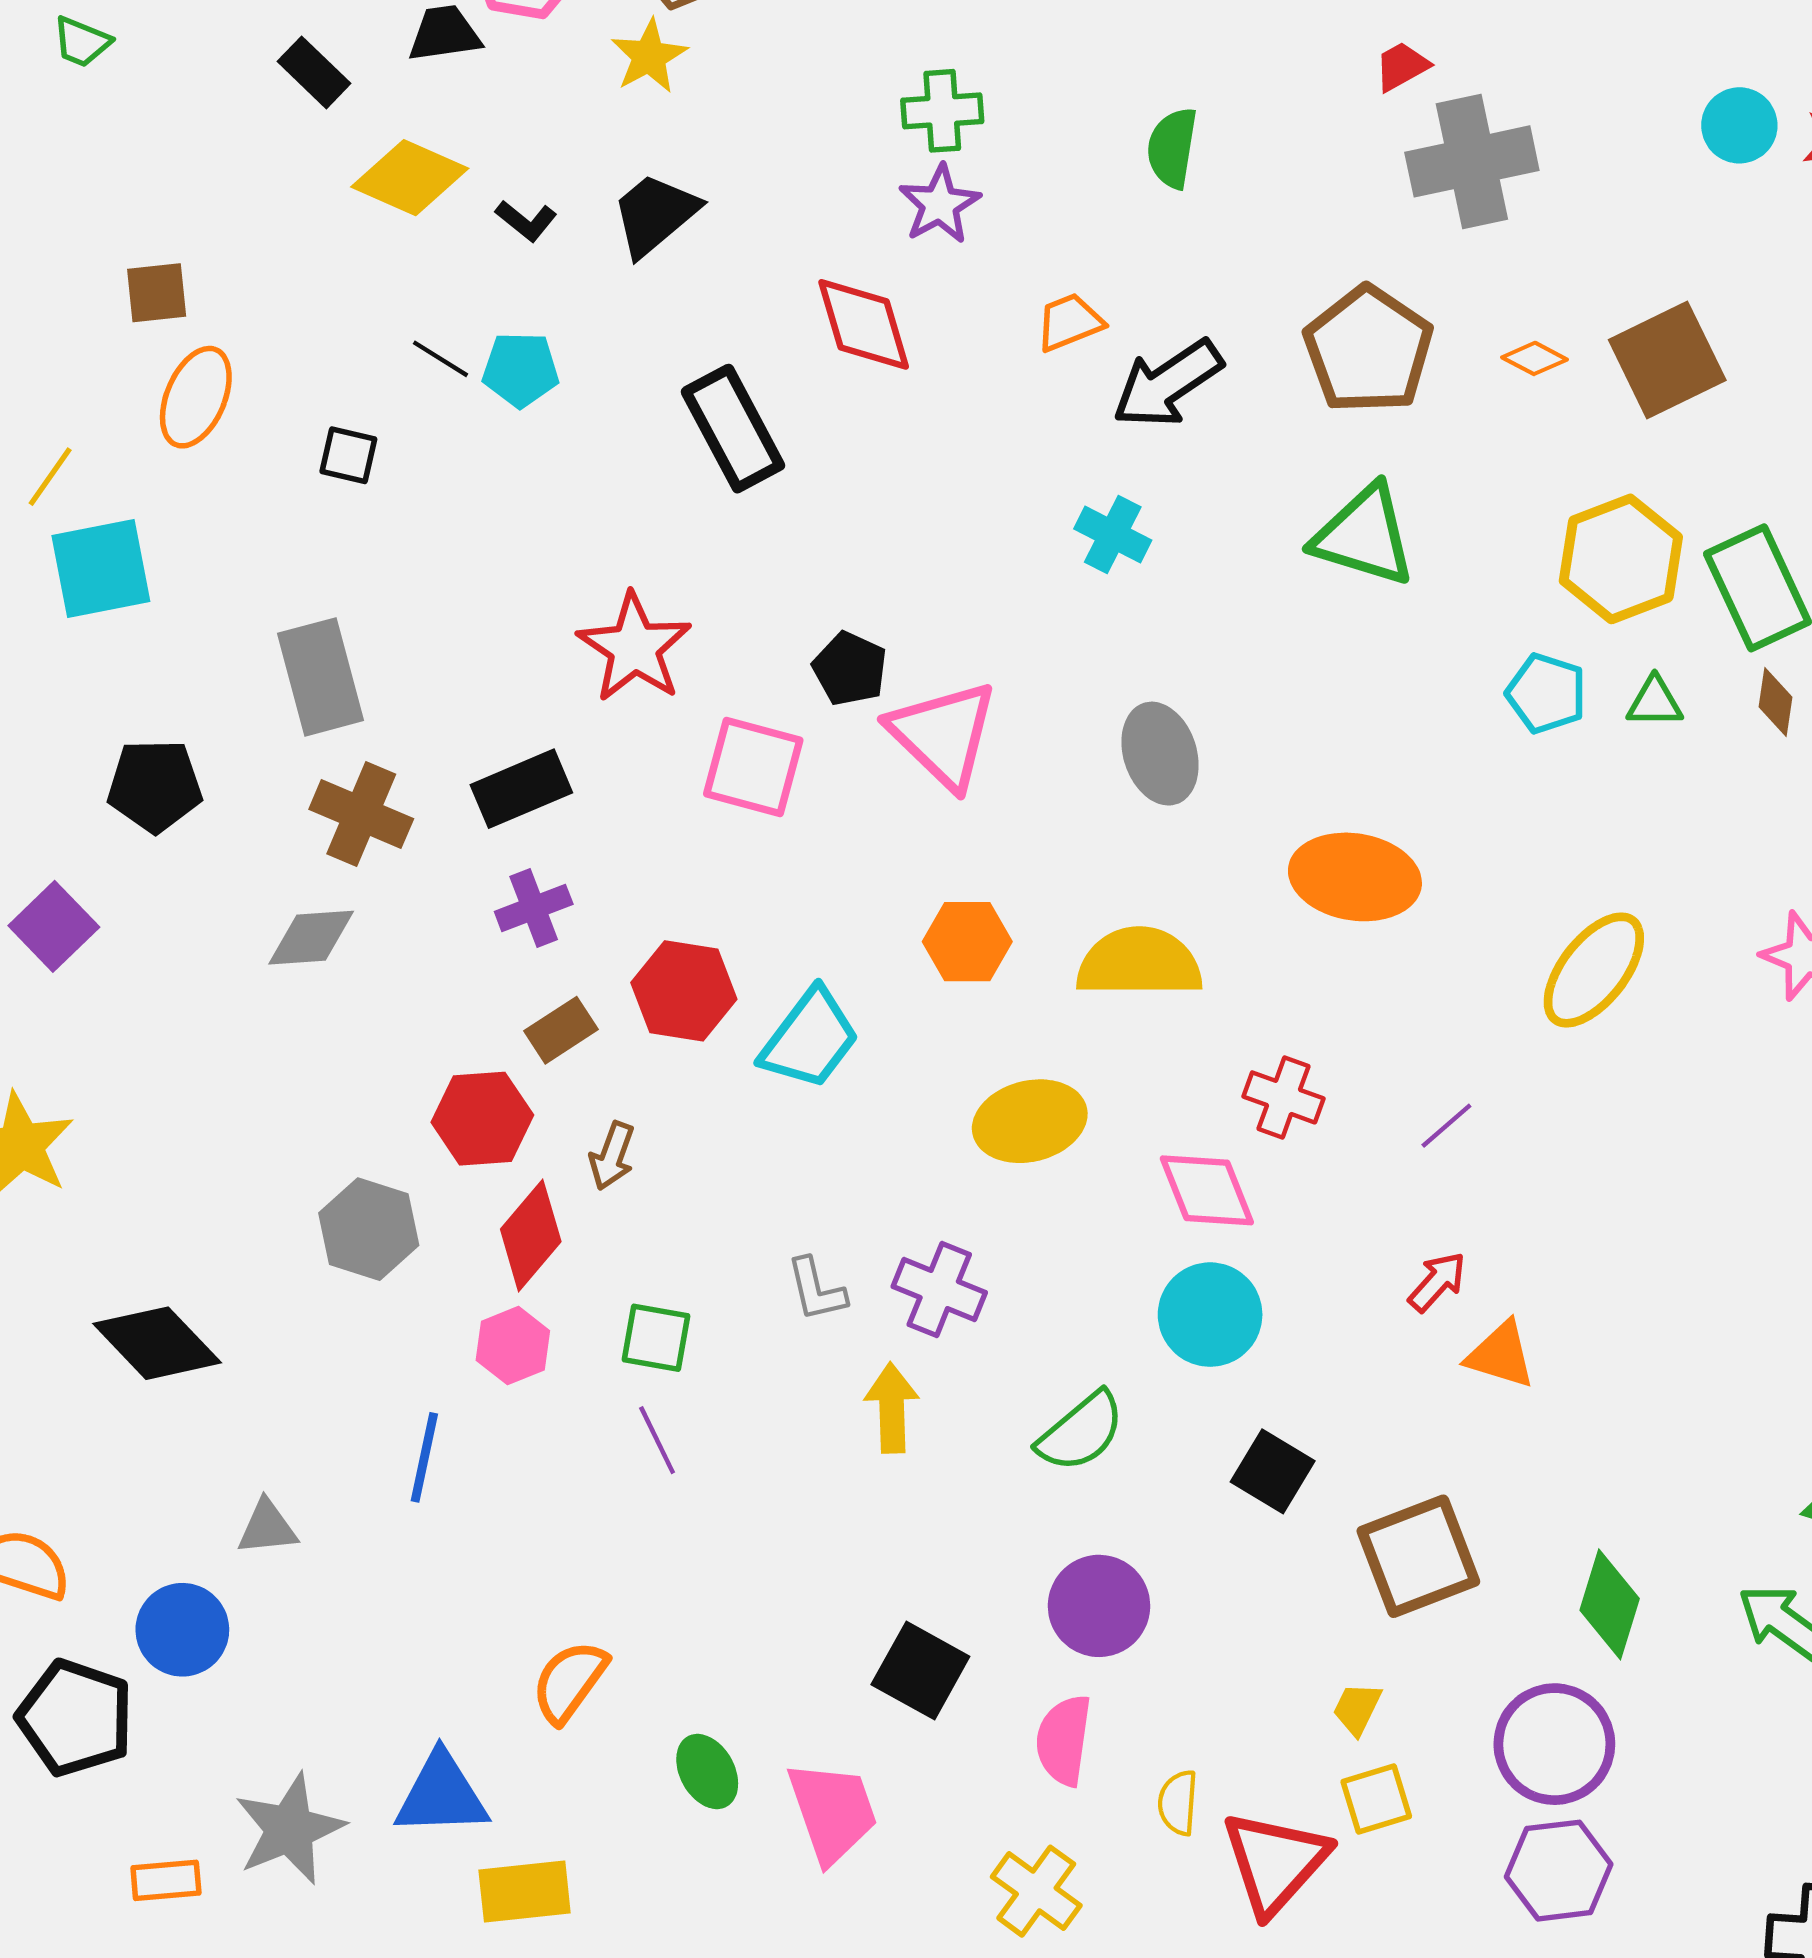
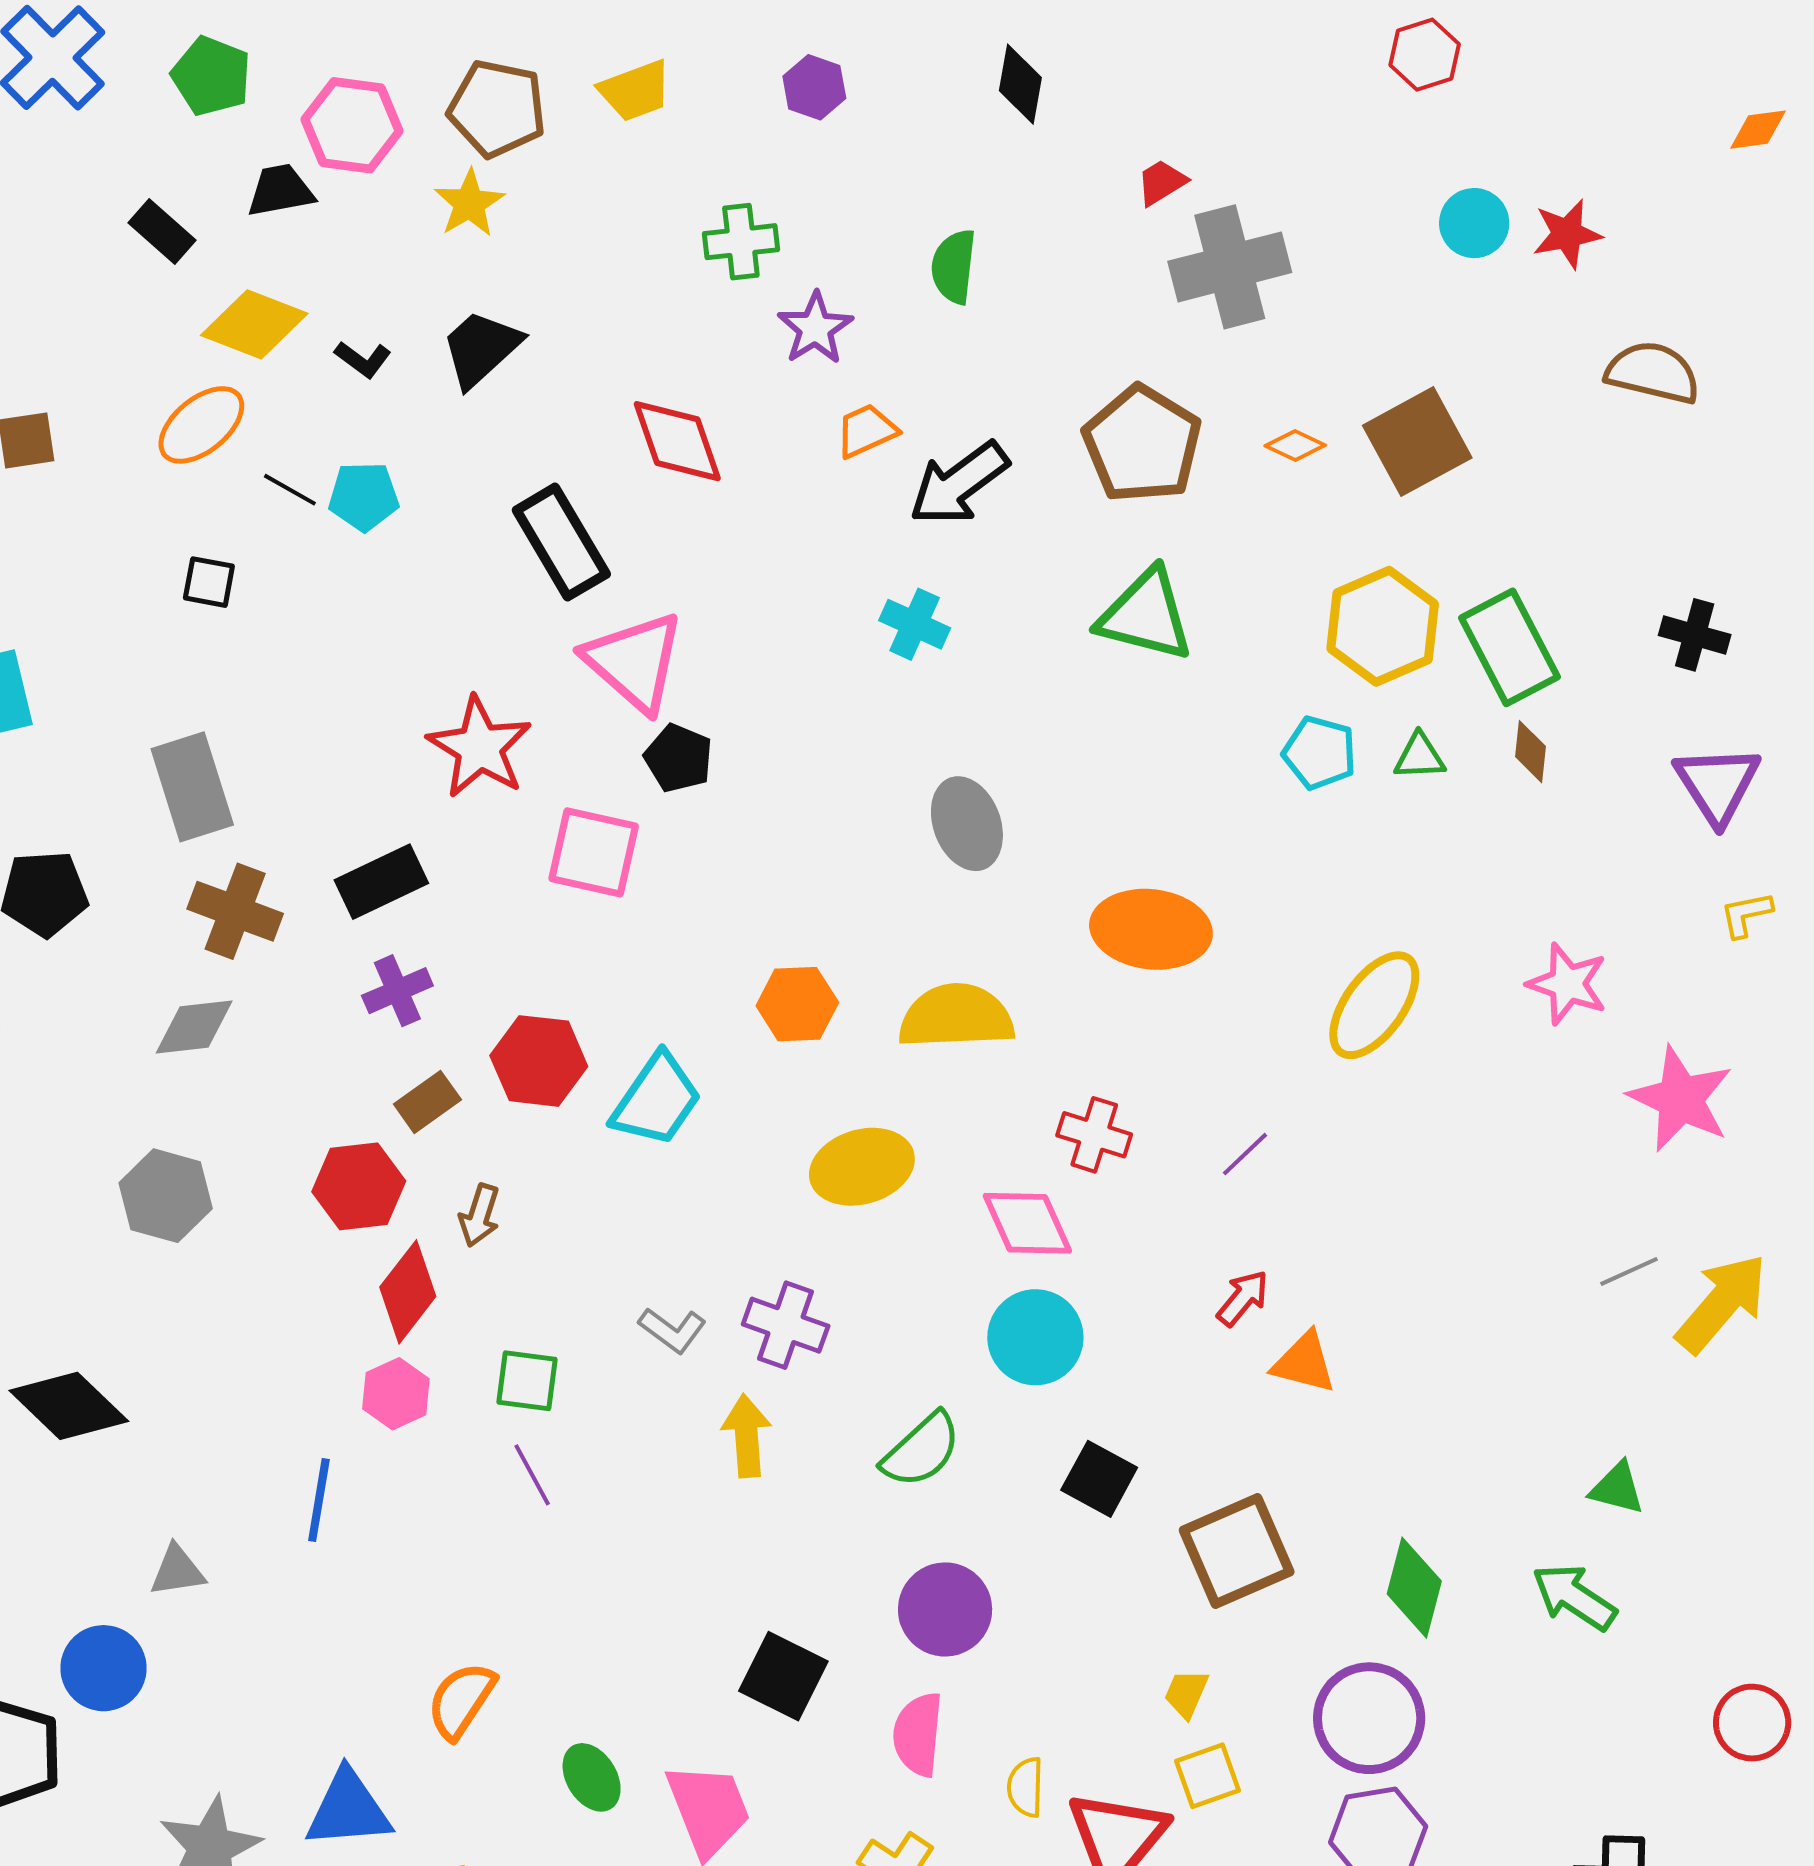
purple star: (940, 204) -> (815, 328), moved
orange ellipse: (196, 397) -> (201, 425), moved, turned 30
pink triangle: (943, 735) -> (634, 662), moved
gray hexagon: (369, 1229) -> (166, 1196), moved
gray L-shape: (816, 1290) -> (672, 1330), turned -38

